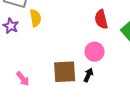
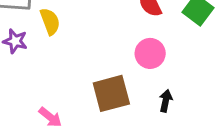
black arrow: (88, 75) -> (166, 101), moved

